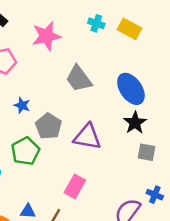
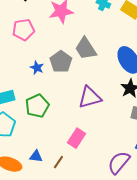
gray pentagon: (48, 126) -> (61, 62), moved
purple triangle: (87, 137) -> (90, 97), turned -30

